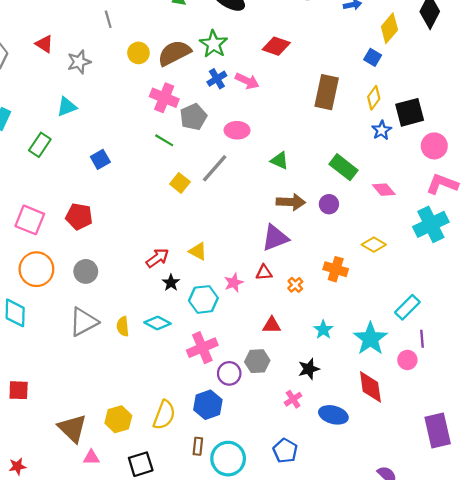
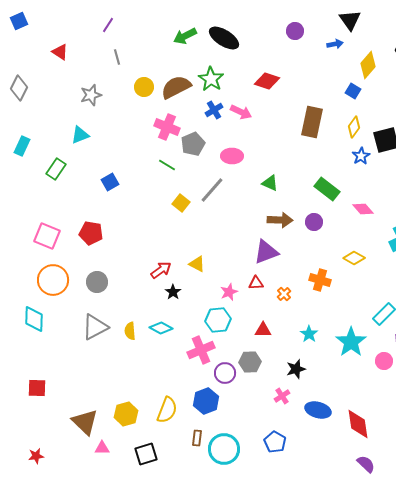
red triangle: (44, 44) -> (60, 52), moved
cyan hexagon: (203, 299) -> (218, 320), moved
red diamond: (370, 387) -> (358, 424), moved

